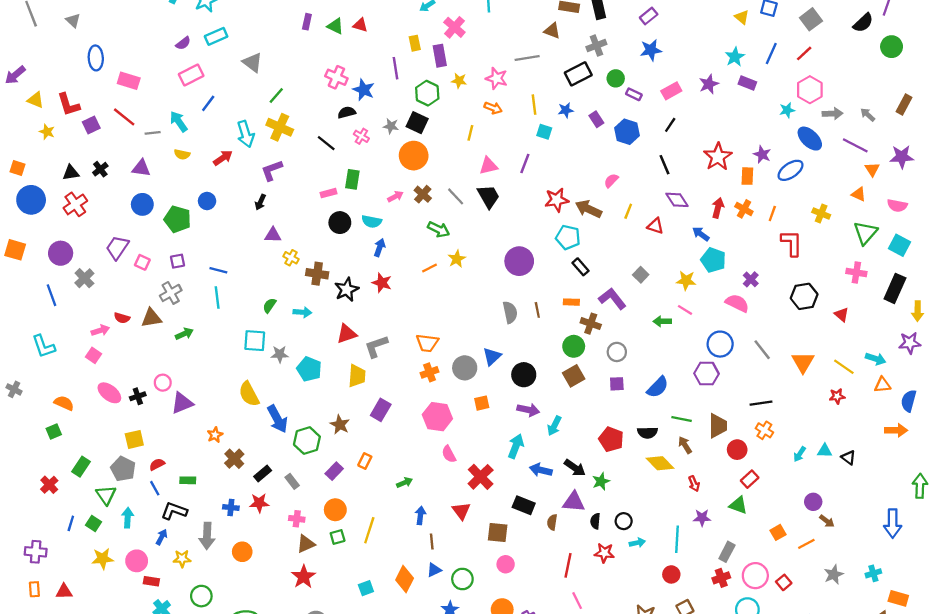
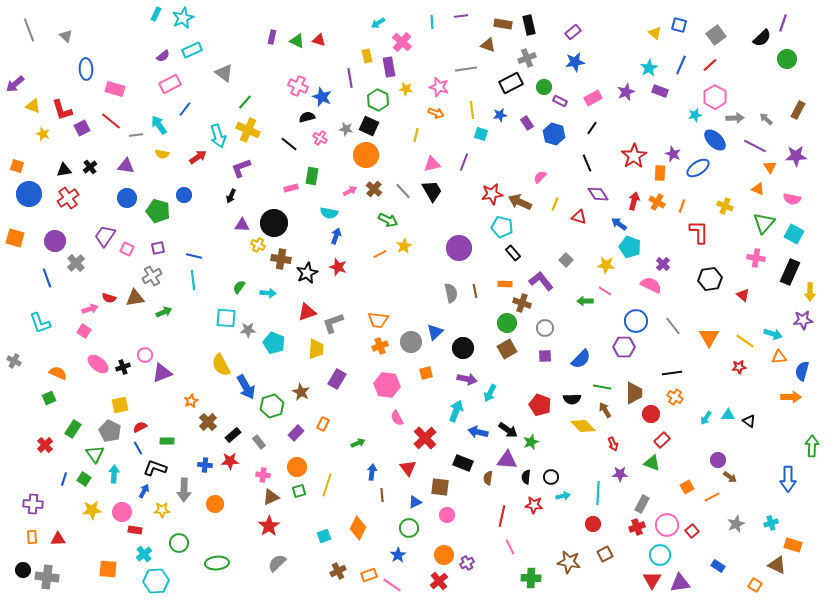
black circle: (340, 223) -> (274, 223), moved, size x1.4
blue triangle: (434, 570) -> (415, 502), moved

